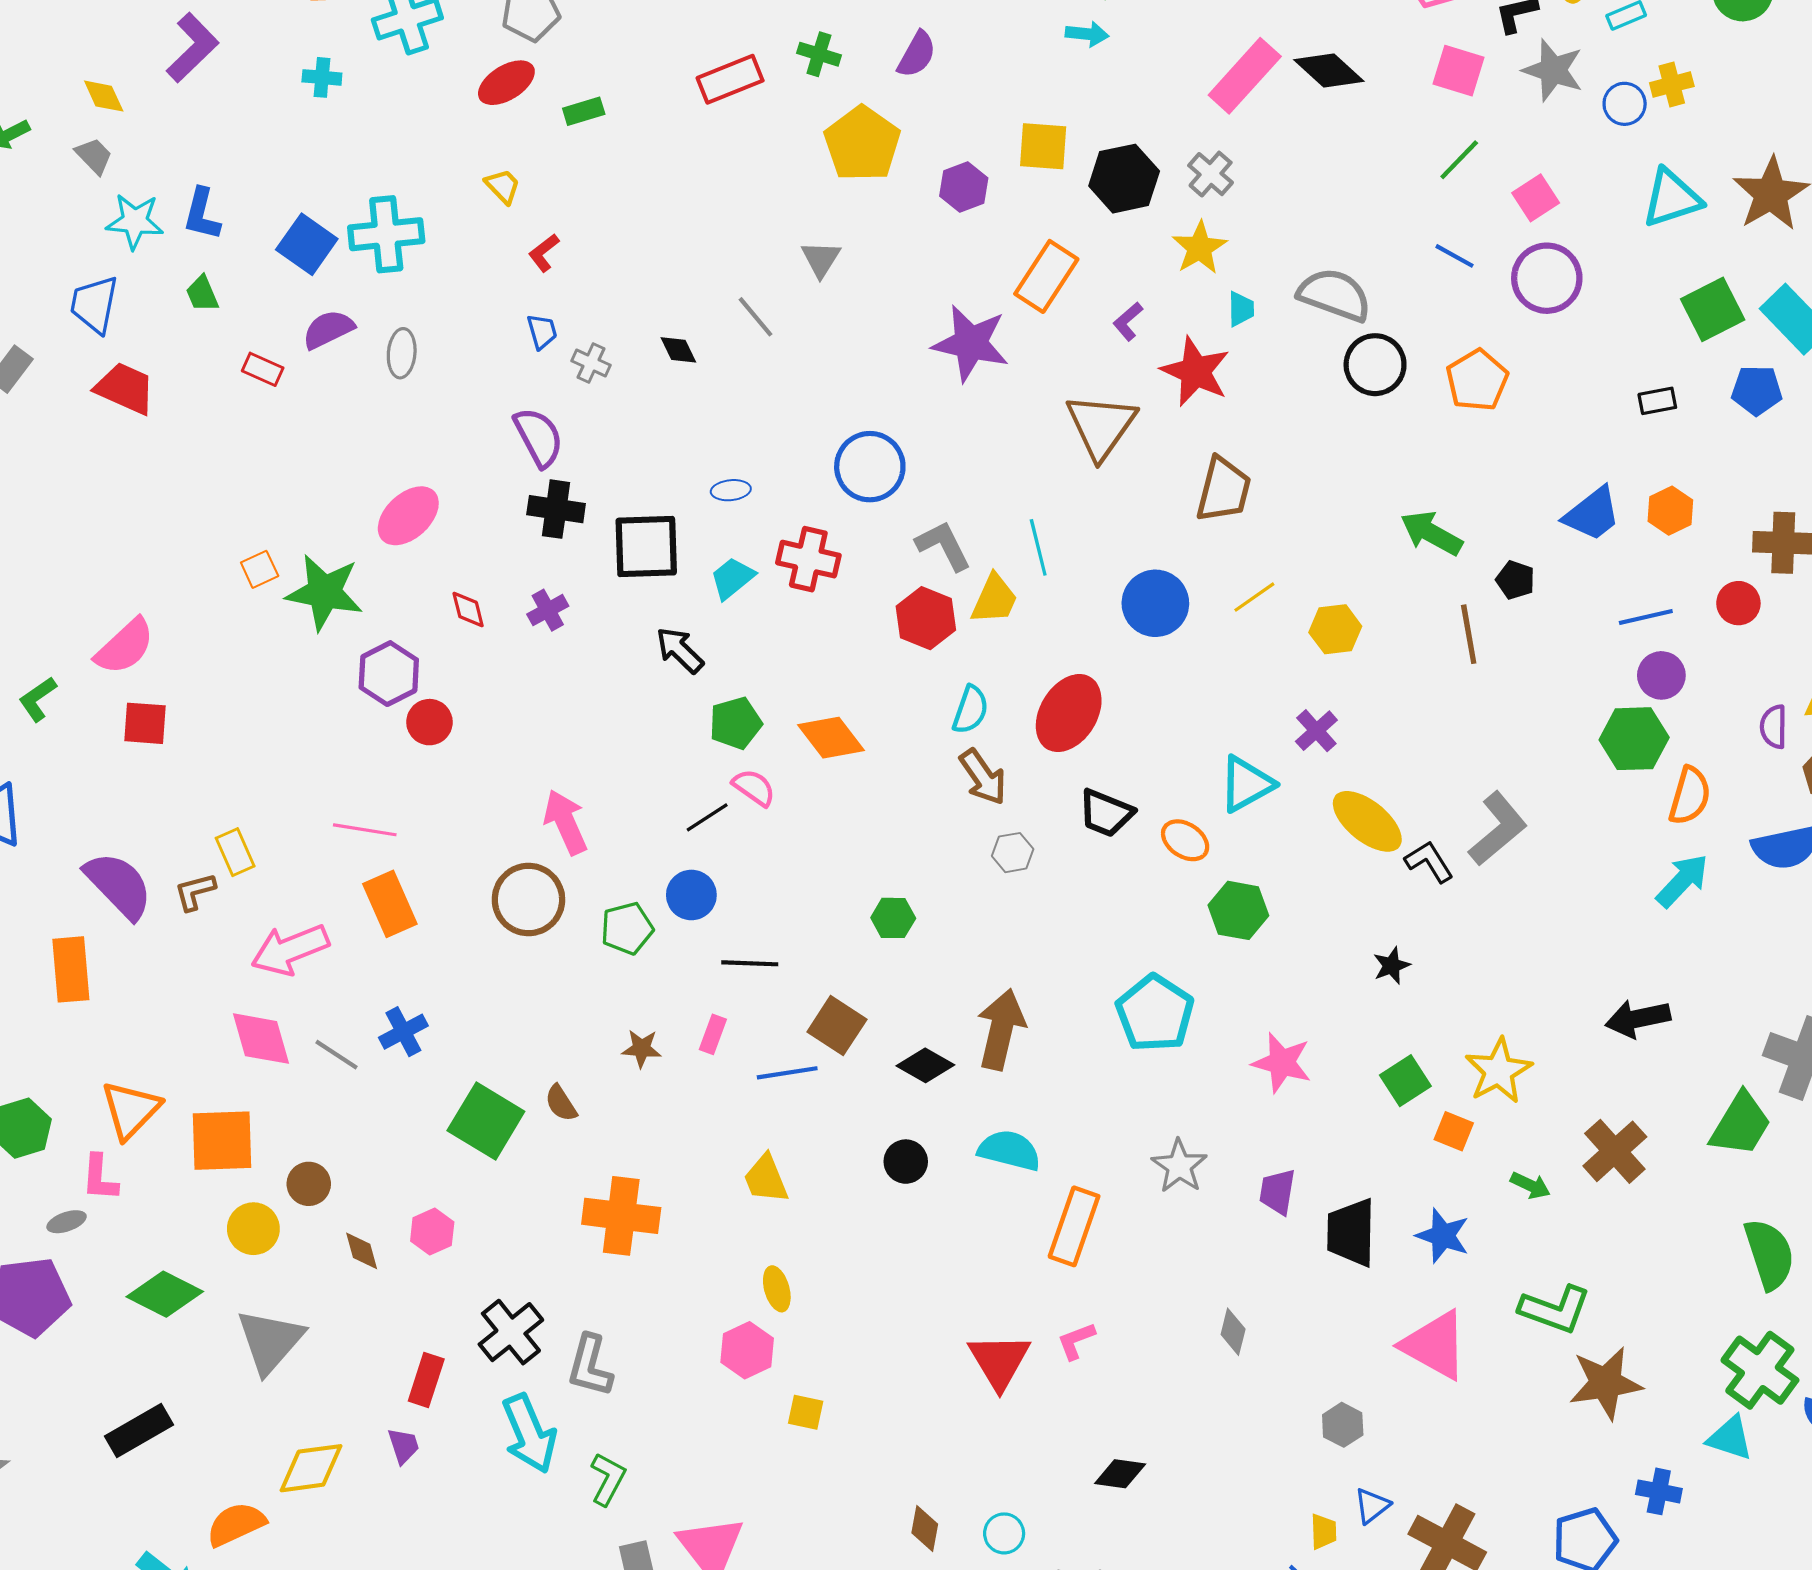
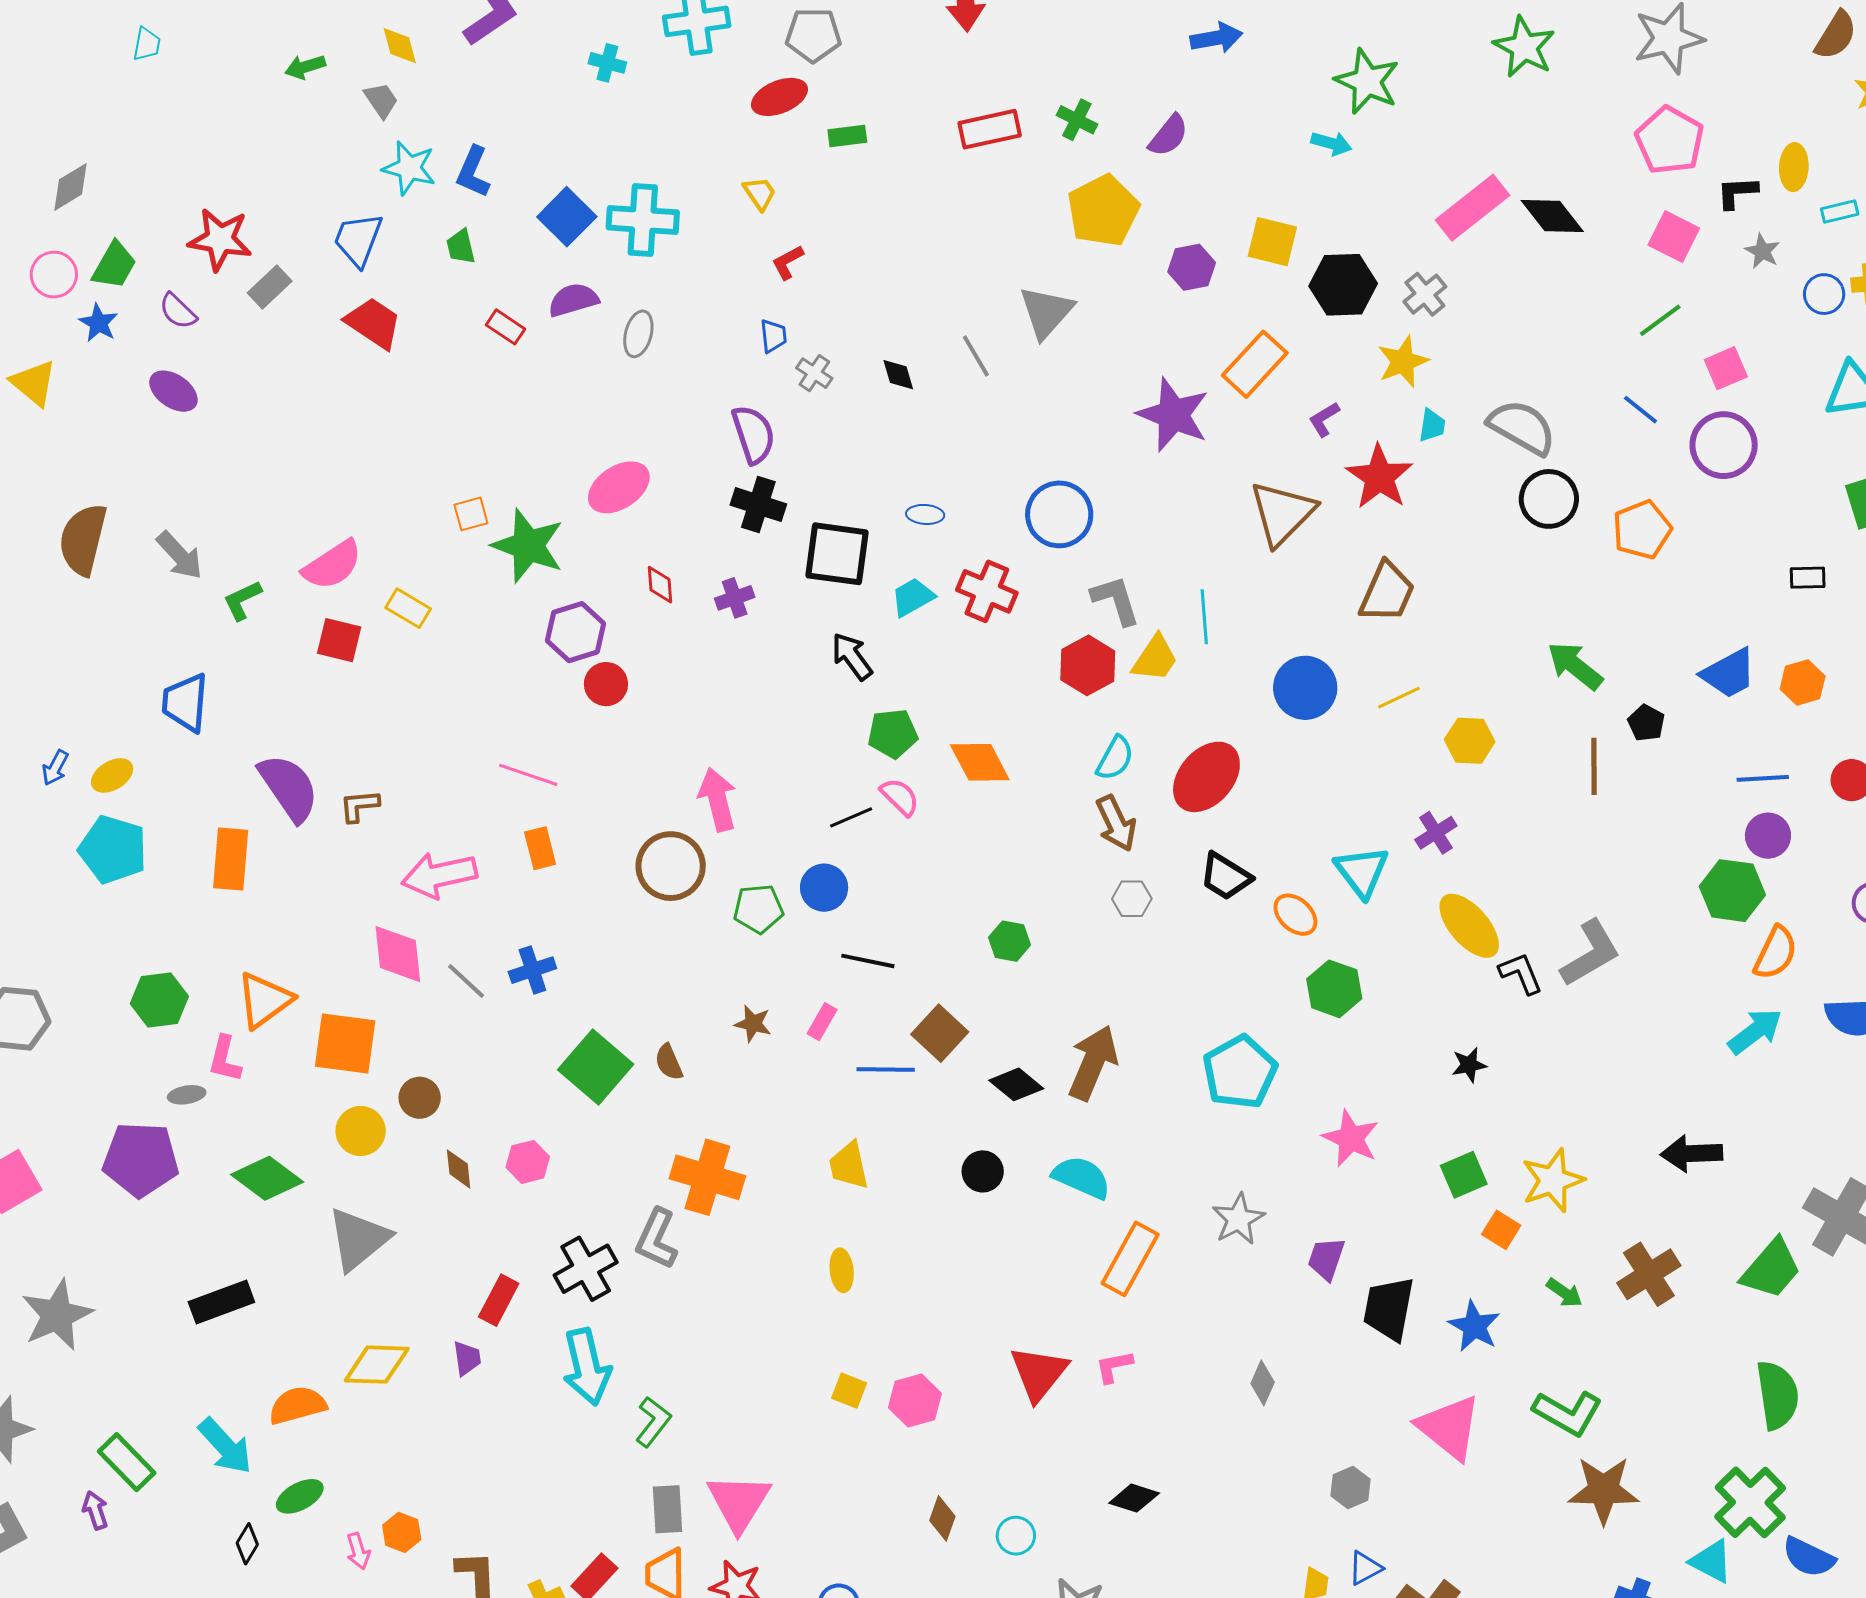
gray star: (1553, 70) -> (1762, 251), size x0.6
gray triangle: (821, 259) -> (1046, 312), size x1.5
cyan triangle: (1246, 784) -> (1362, 872), turned -48
yellow rectangle: (235, 852) -> (408, 608), moved, turned -45
orange rectangle: (390, 904) -> (540, 848), size x0.7
pink hexagon: (747, 1350) -> (915, 1401), moved
gray L-shape: (590, 1366) -> (657, 1239), moved

